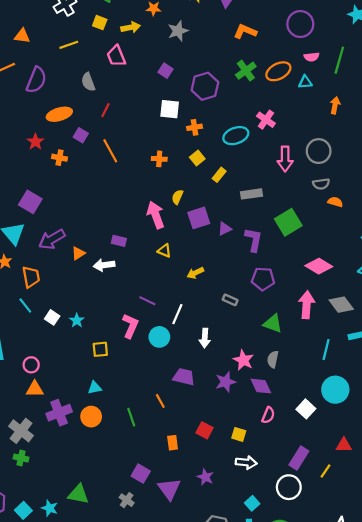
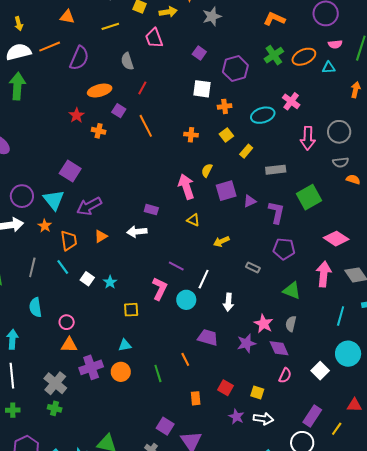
orange triangle: (78, 253) -> (101, 236), moved
purple star: (205, 477) -> (236, 417), moved

